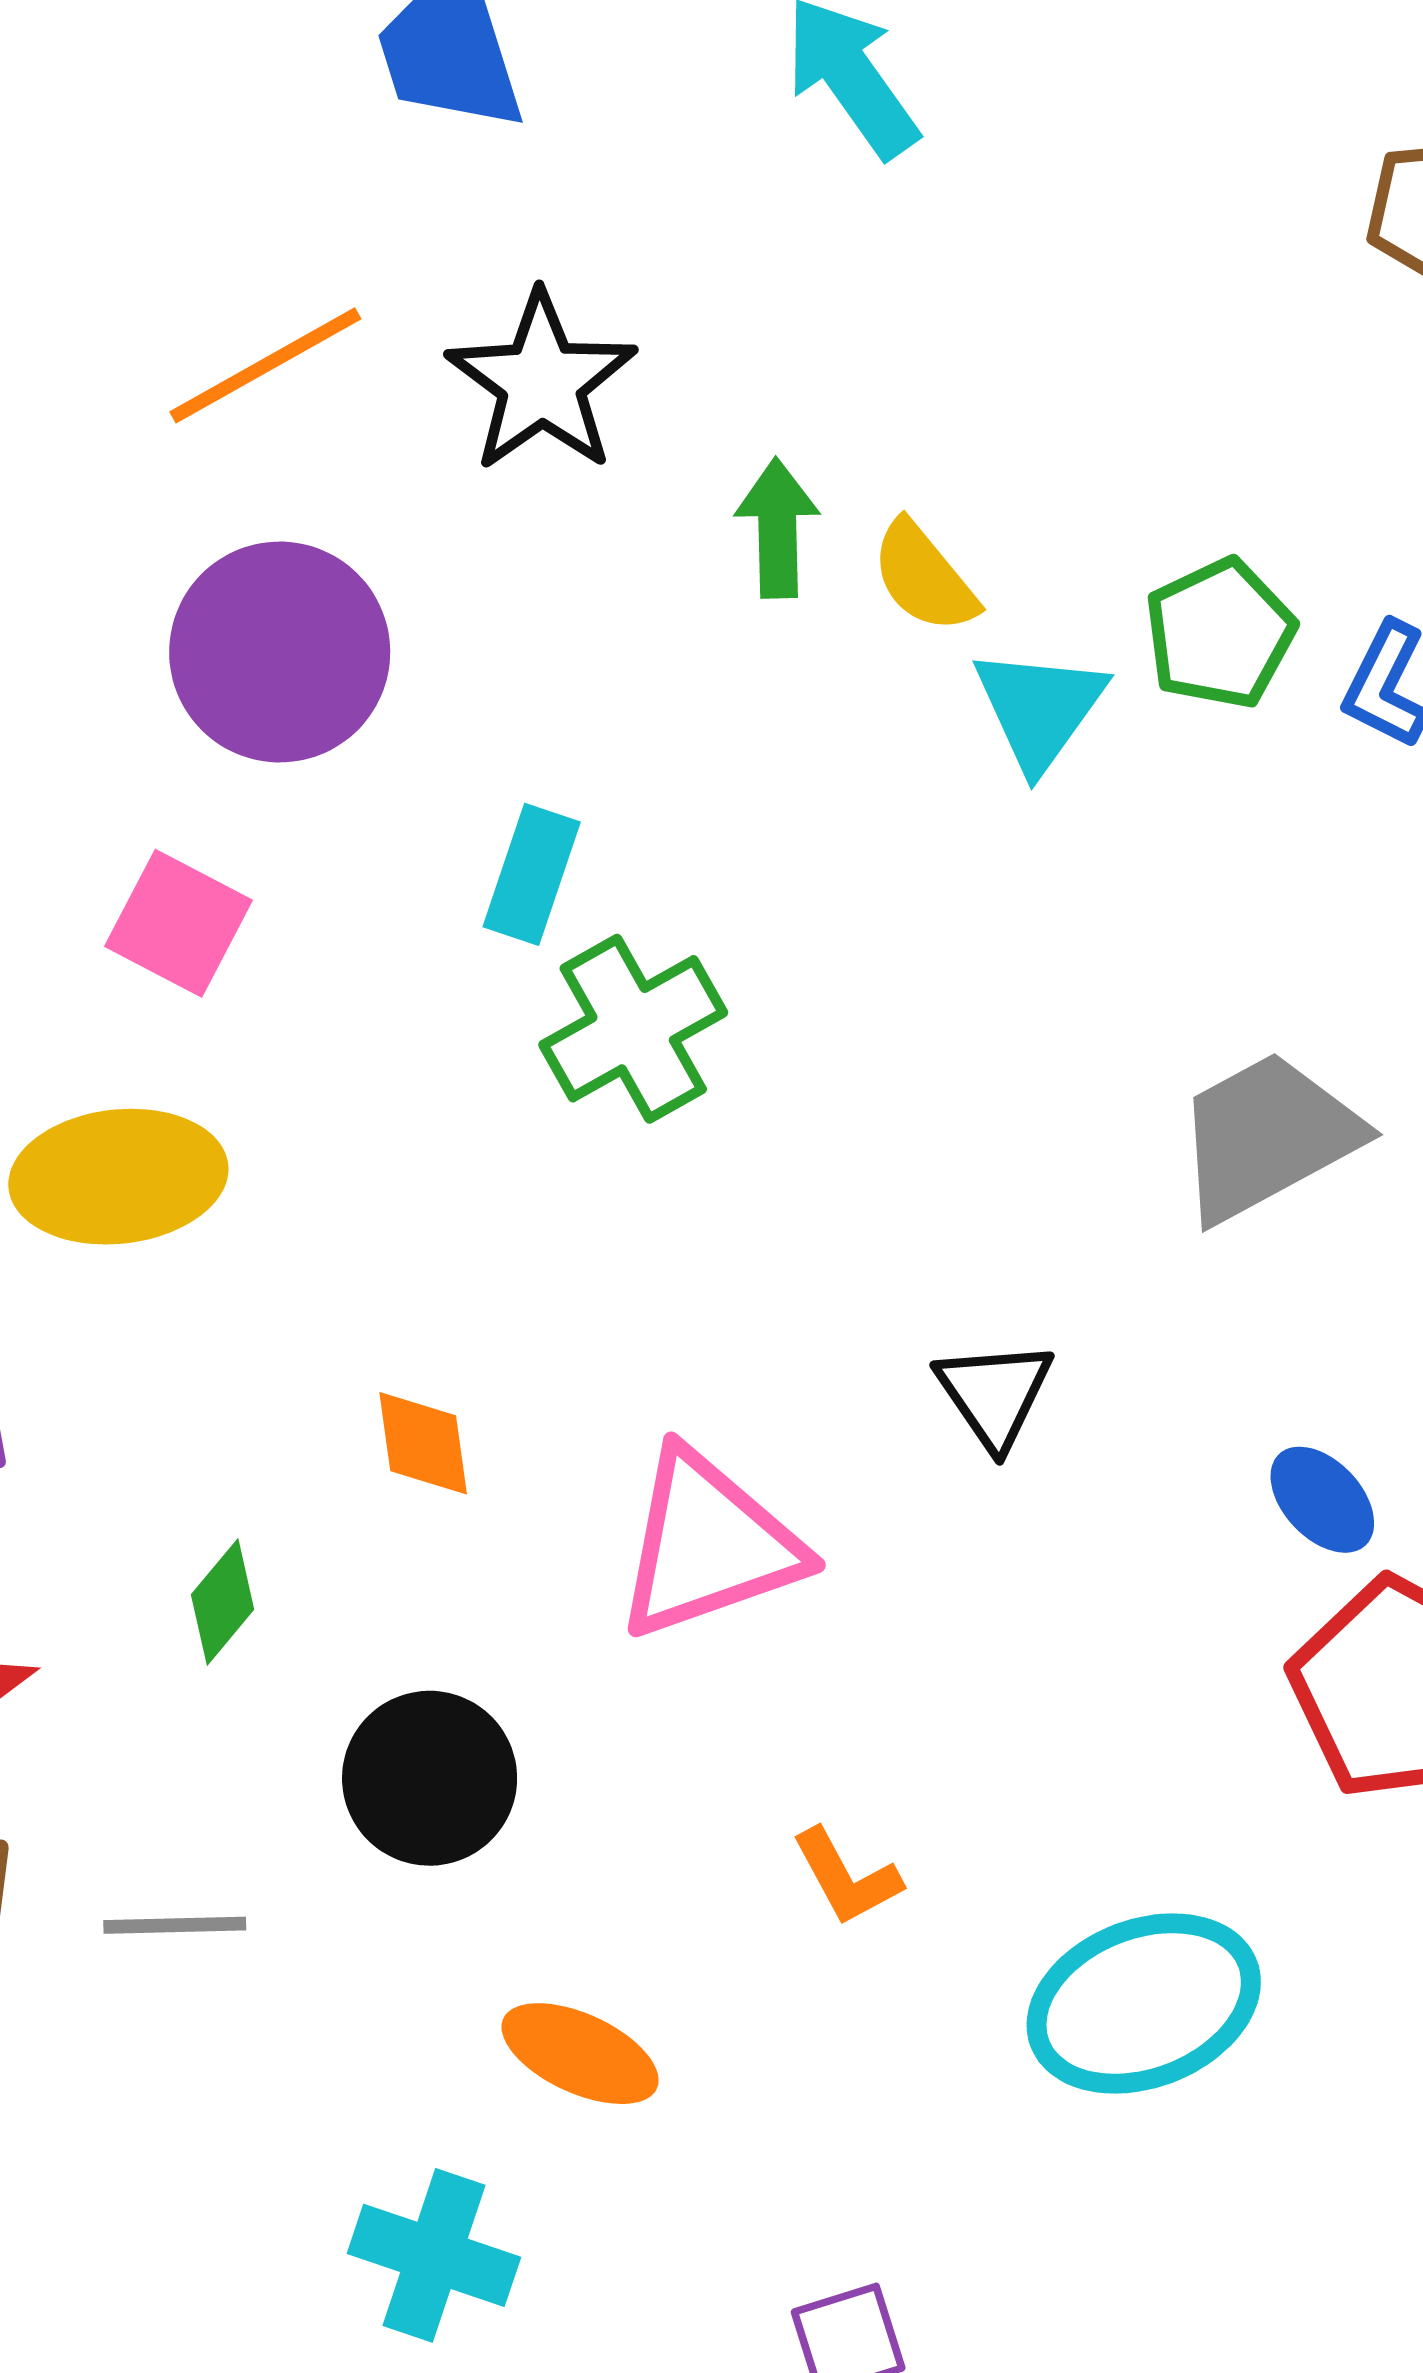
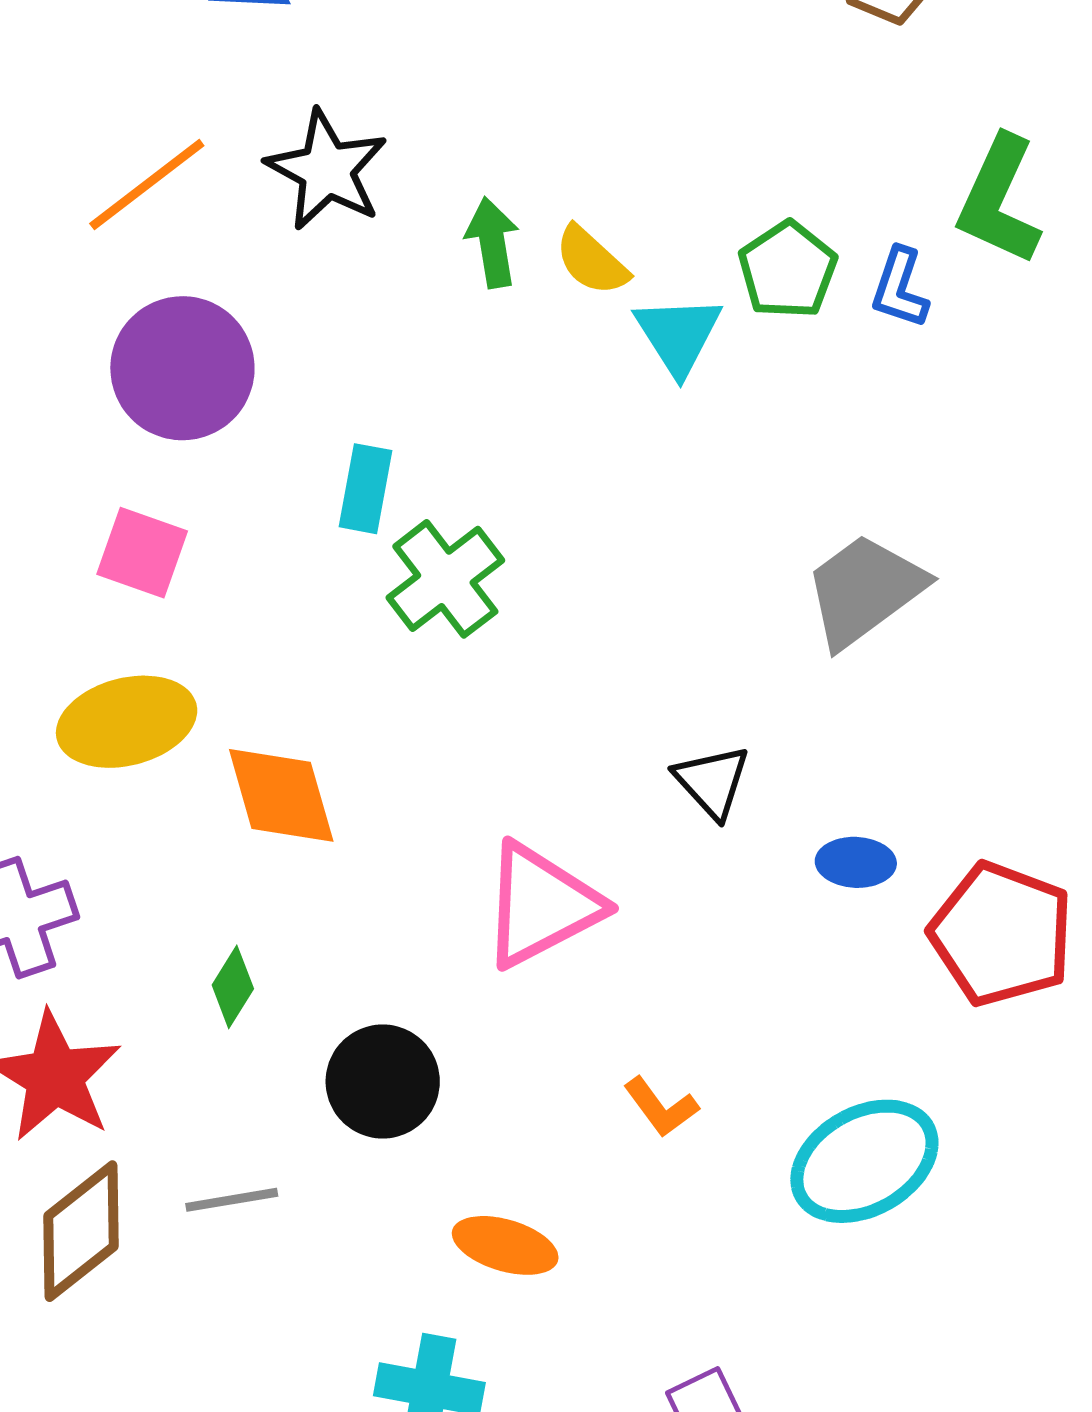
orange diamond: (423, 1443) -> (281, 795), moved, size x1.6
blue ellipse: (1322, 1500) -> (856, 862), moved, turned -36

